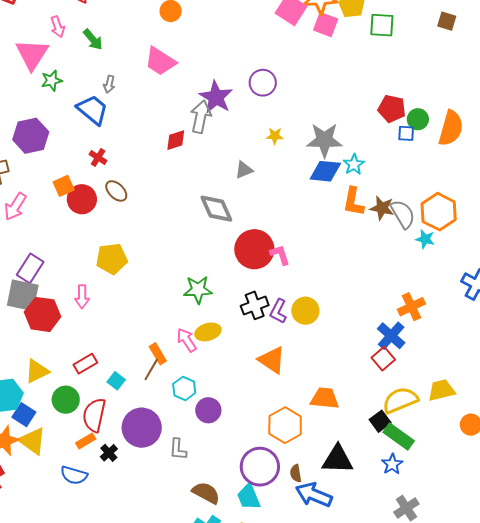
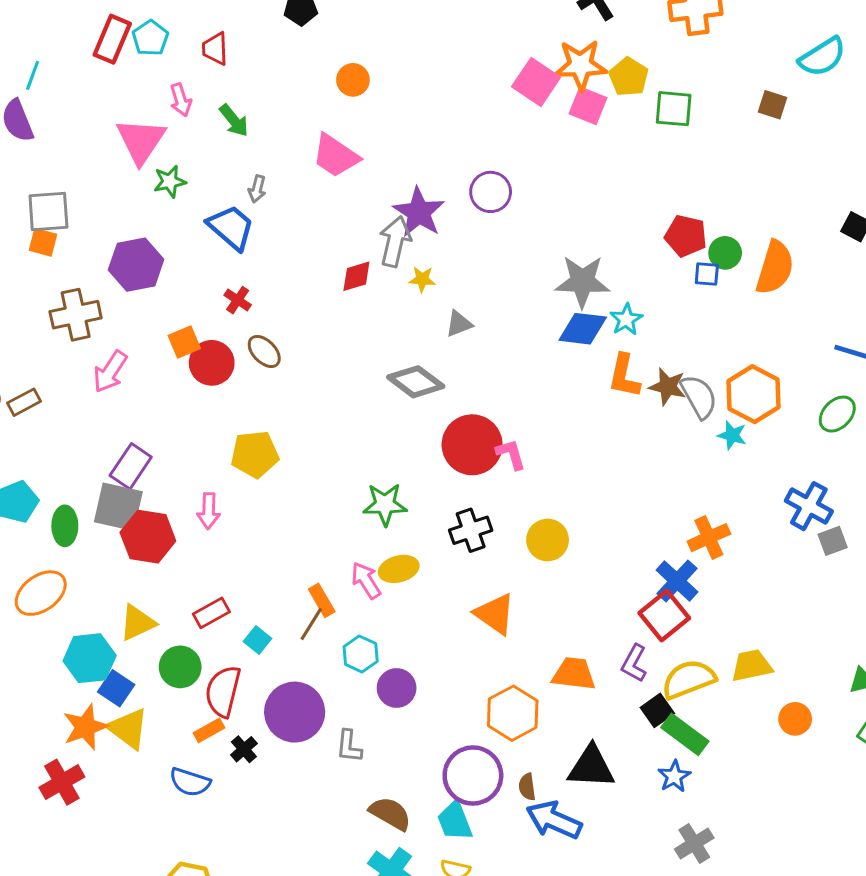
yellow star: (275, 136) -> (422, 279), moved
gray diamond: (216, 209) -> (416, 382), turned -30
purple L-shape: (278, 311) -> (634, 663), moved
red square: (383, 359) -> (664, 615), size x1.4

